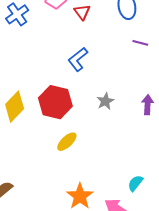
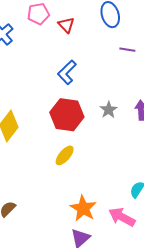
gray star: (105, 101) -> (109, 110), moved
red hexagon: (55, 102) -> (67, 115), moved

